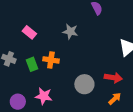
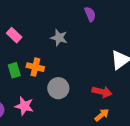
gray circle: (84, 84) -> (58, 88), moved

